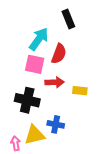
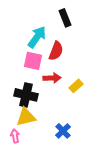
yellow rectangle: (80, 91) -> (76, 86), turned -48
blue cross: (56, 124) -> (63, 131), moved, turned 35
yellow triangle: (35, 135) -> (26, 117), moved

